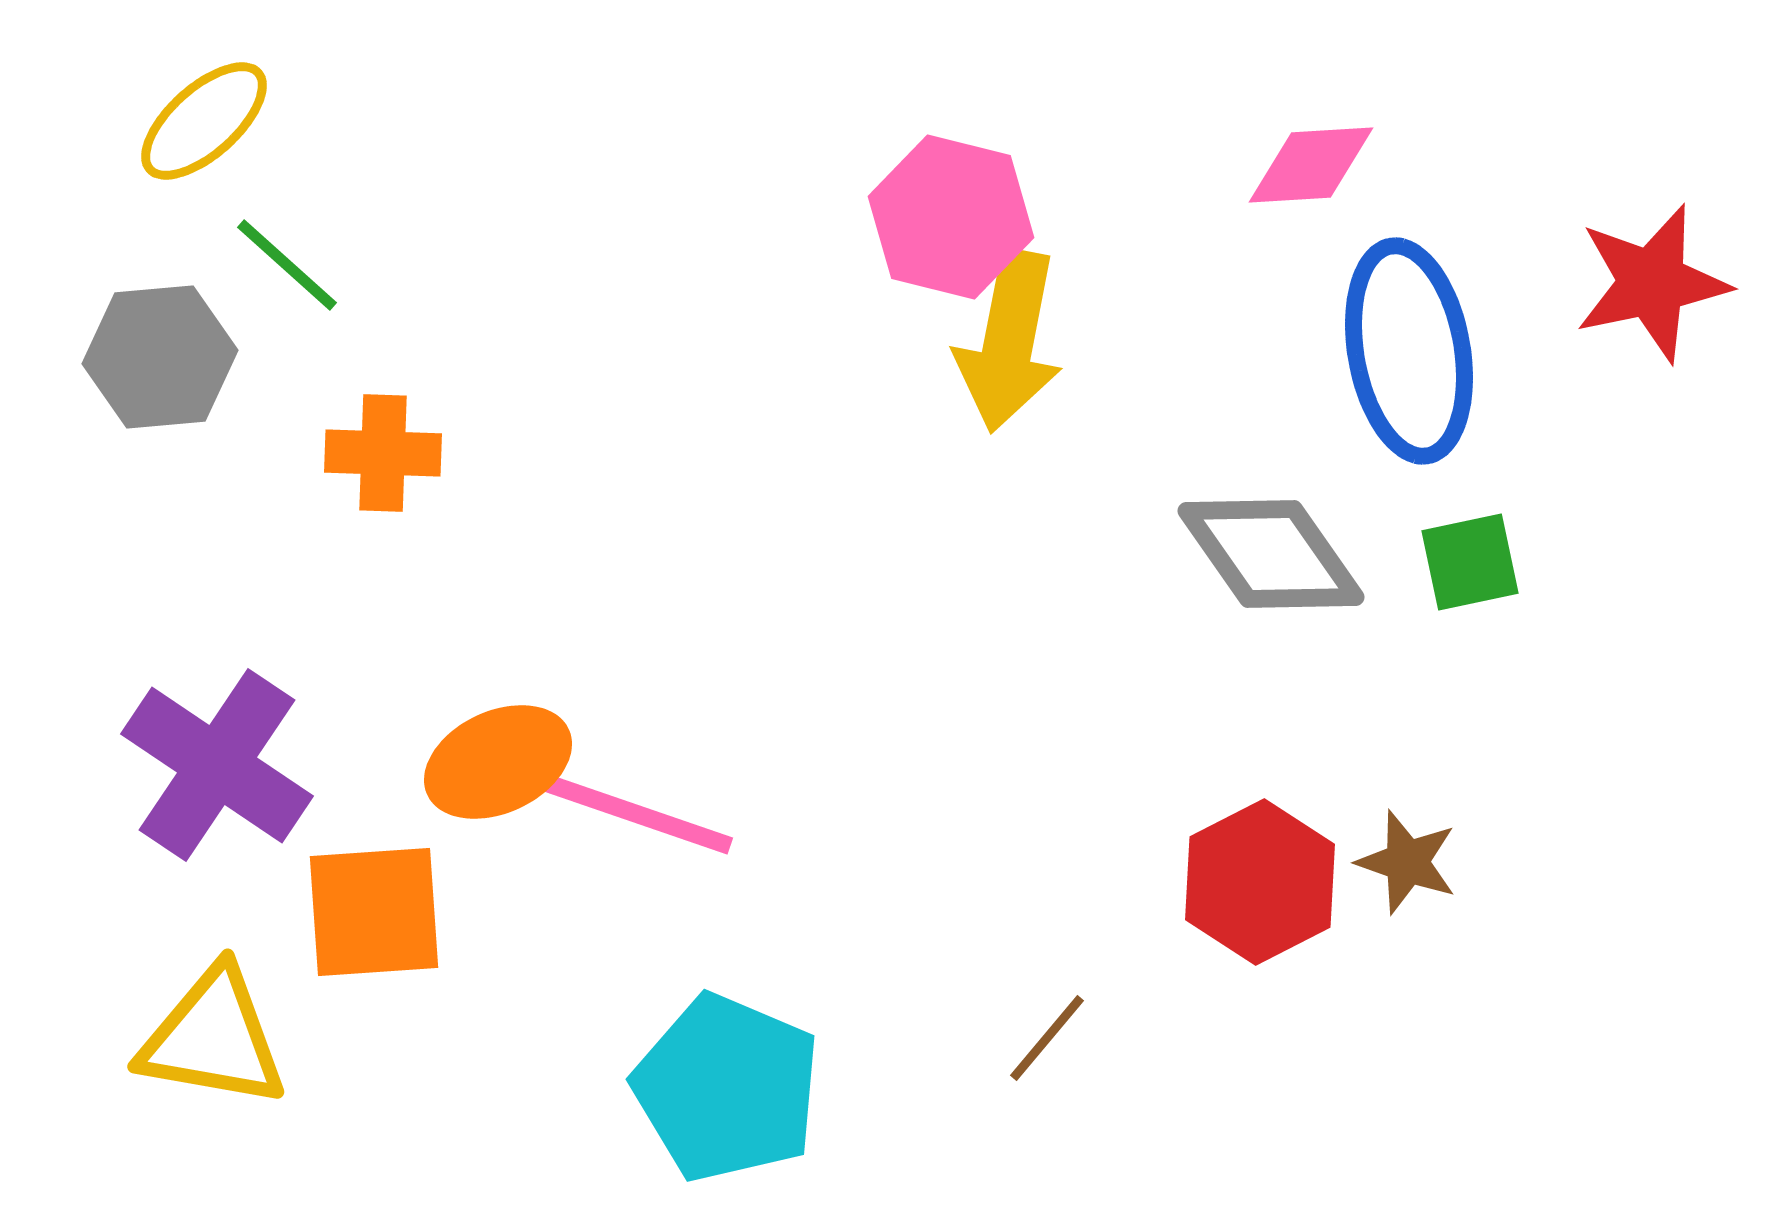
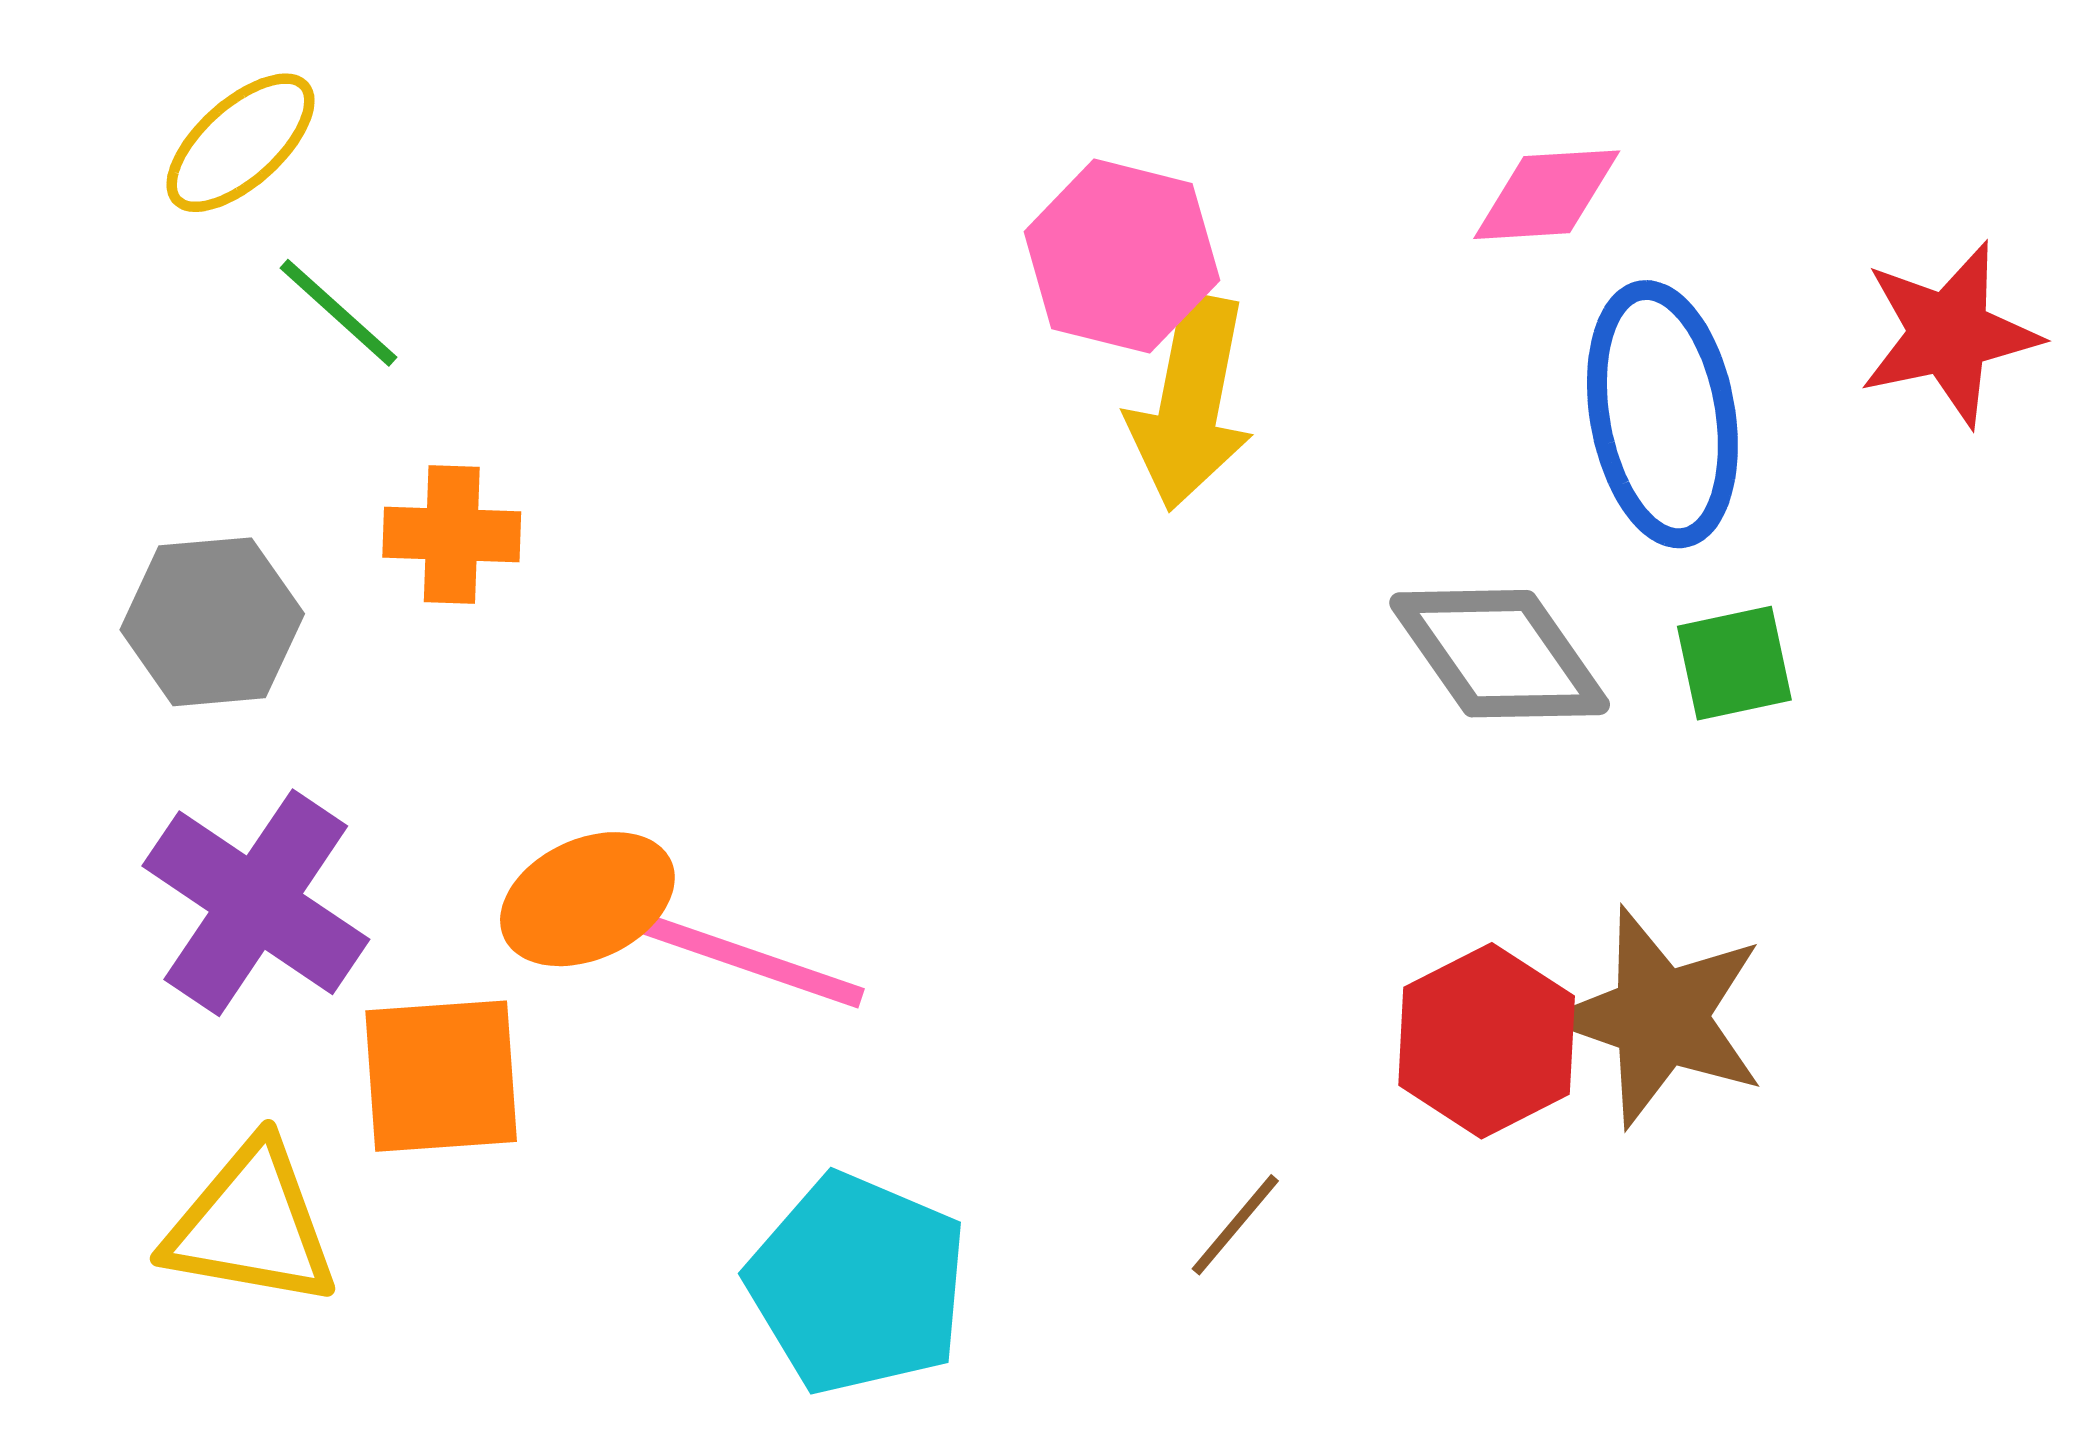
gray hexagon: (160, 357) -> (212, 622), moved
brown star: (1407, 862) -> (1660, 1017), size x1.8

